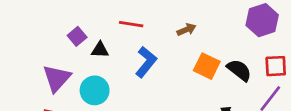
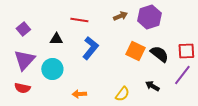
purple hexagon: (262, 20) -> (149, 17), moved
brown arrow: (186, 30) -> (120, 16), moved
purple square: (77, 36) -> (23, 29), moved

